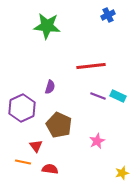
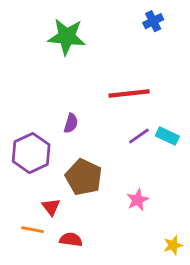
purple line: (98, 96) -> (139, 136), turned -56

